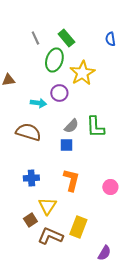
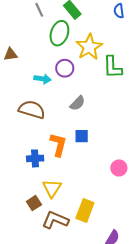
green L-shape: (95, 127) -> (113, 67), moved
blue square: (66, 145) -> (82, 136), moved
orange L-shape: (71, 180) -> (58, 145), moved

